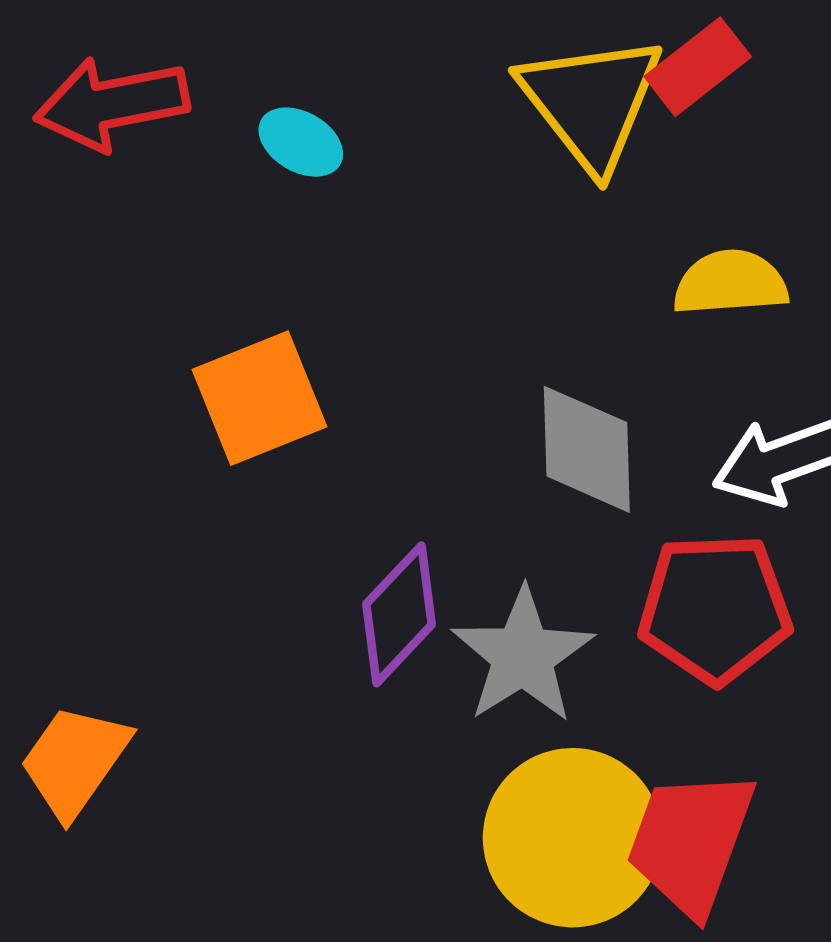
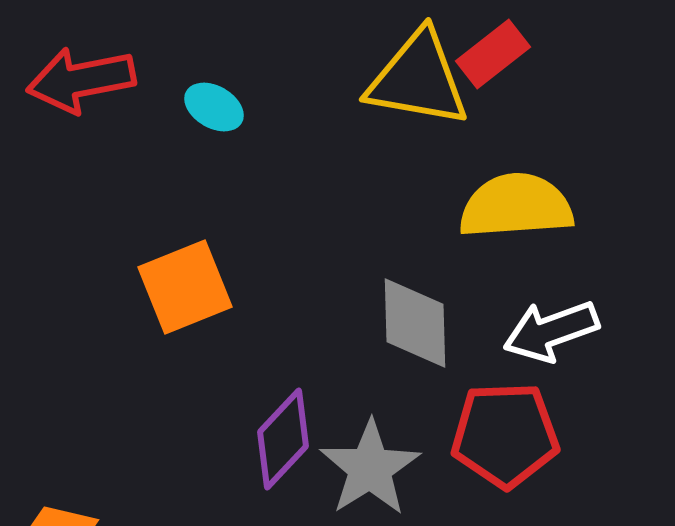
yellow triangle: (591, 102) -> (418, 79), turned -42
yellow semicircle: (730, 283) -> (516, 206), size x1.4

